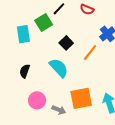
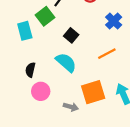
orange line: (90, 52) -> (107, 54), moved, turned 30
pink circle: (37, 100) -> (41, 91), moved

